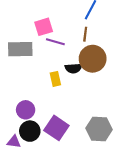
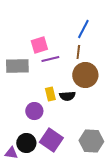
purple line: (55, 42) -> (50, 59), turned -30
black semicircle: (73, 68) -> (67, 96), moved
purple circle: (26, 110) -> (34, 111), moved

